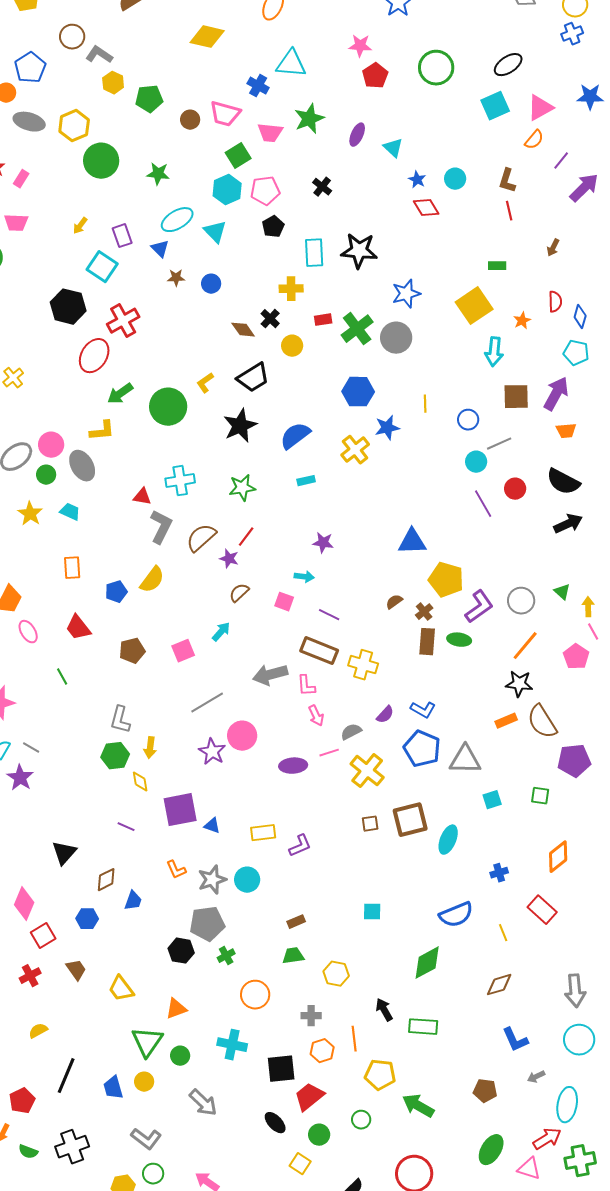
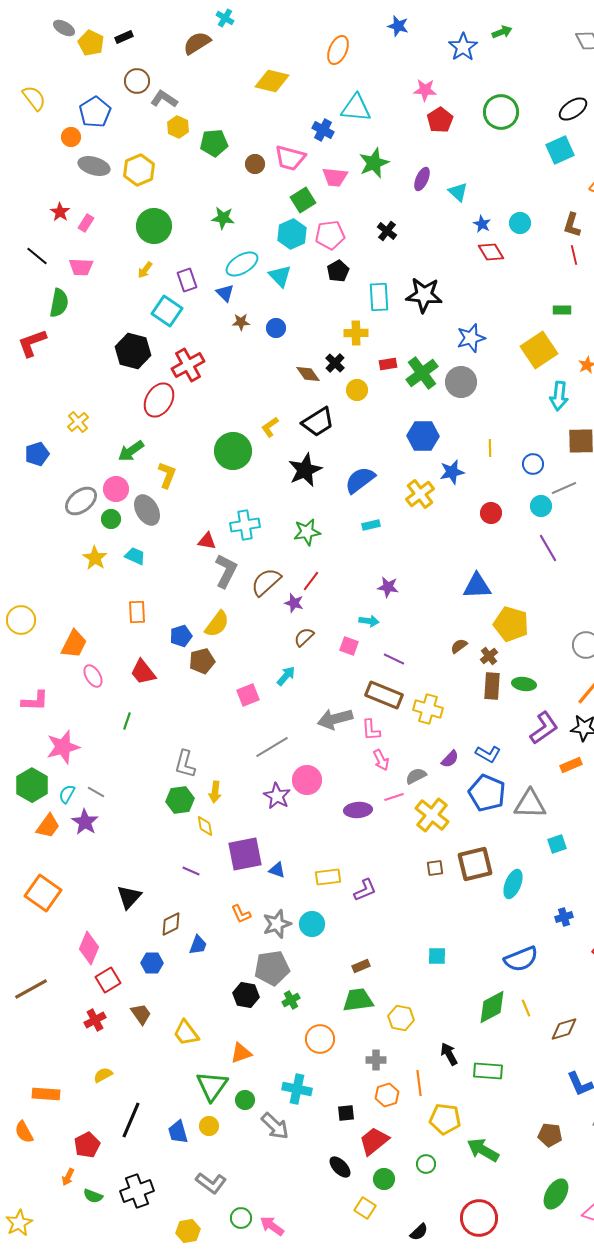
green circle: (101, 161) -> (154, 226), moved
green arrow: (120, 394) -> (131, 451), moved
yellow L-shape: (102, 431) -> (167, 475), turned -64
red circle: (515, 489) -> (491, 513), moved
purple L-shape: (479, 607) -> (544, 728), moved
brown pentagon: (132, 651) -> (202, 661), moved
green line: (62, 677) -> (127, 721), turned 48
yellow line: (503, 933) -> (526, 1008), moved
green trapezoid: (293, 956) -> (358, 1000), size x1.4
black square: (281, 1069) -> (346, 1113), size x0.6
gray arrow: (203, 1103) -> (275, 1126), moved
green circle: (153, 1174) -> (241, 1218), moved

